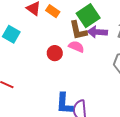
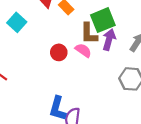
purple arrow: (97, 32) -> (109, 40), turned 90

